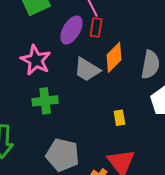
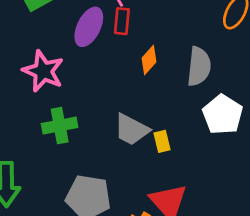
orange diamond: (114, 57) -> (149, 60), size x0.7
gray trapezoid: (87, 70) -> (132, 130), moved

